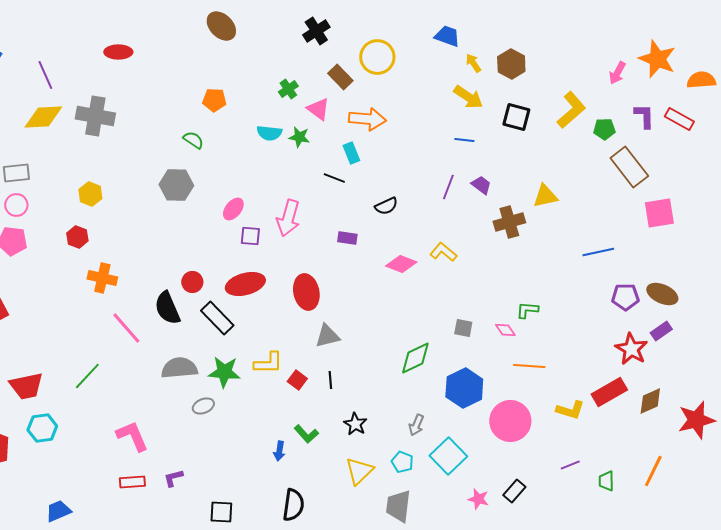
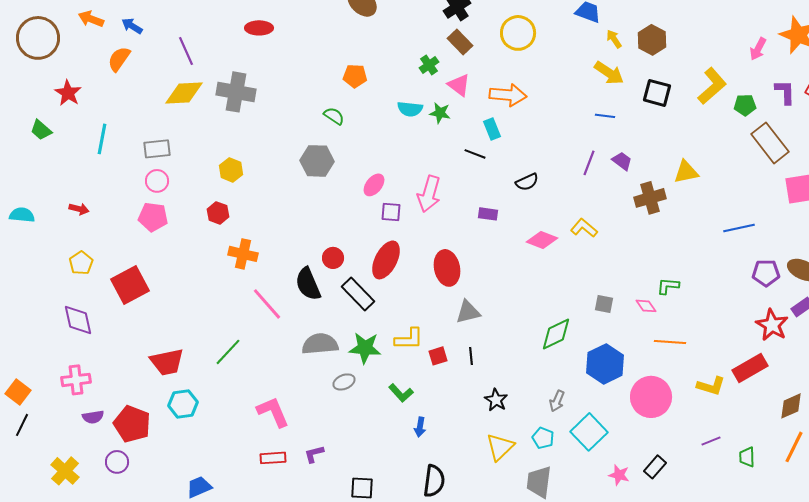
brown rectangle: (340, 77) -> (460, 42), moved
red ellipse: (245, 284) -> (386, 260), turned -48
red square: (297, 380) -> (438, 356), turned 36
brown diamond: (650, 401) -> (791, 406), moved
green L-shape: (306, 434) -> (401, 393), moved

